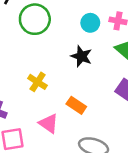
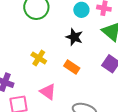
orange rectangle: (76, 105) -> (72, 67), moved

